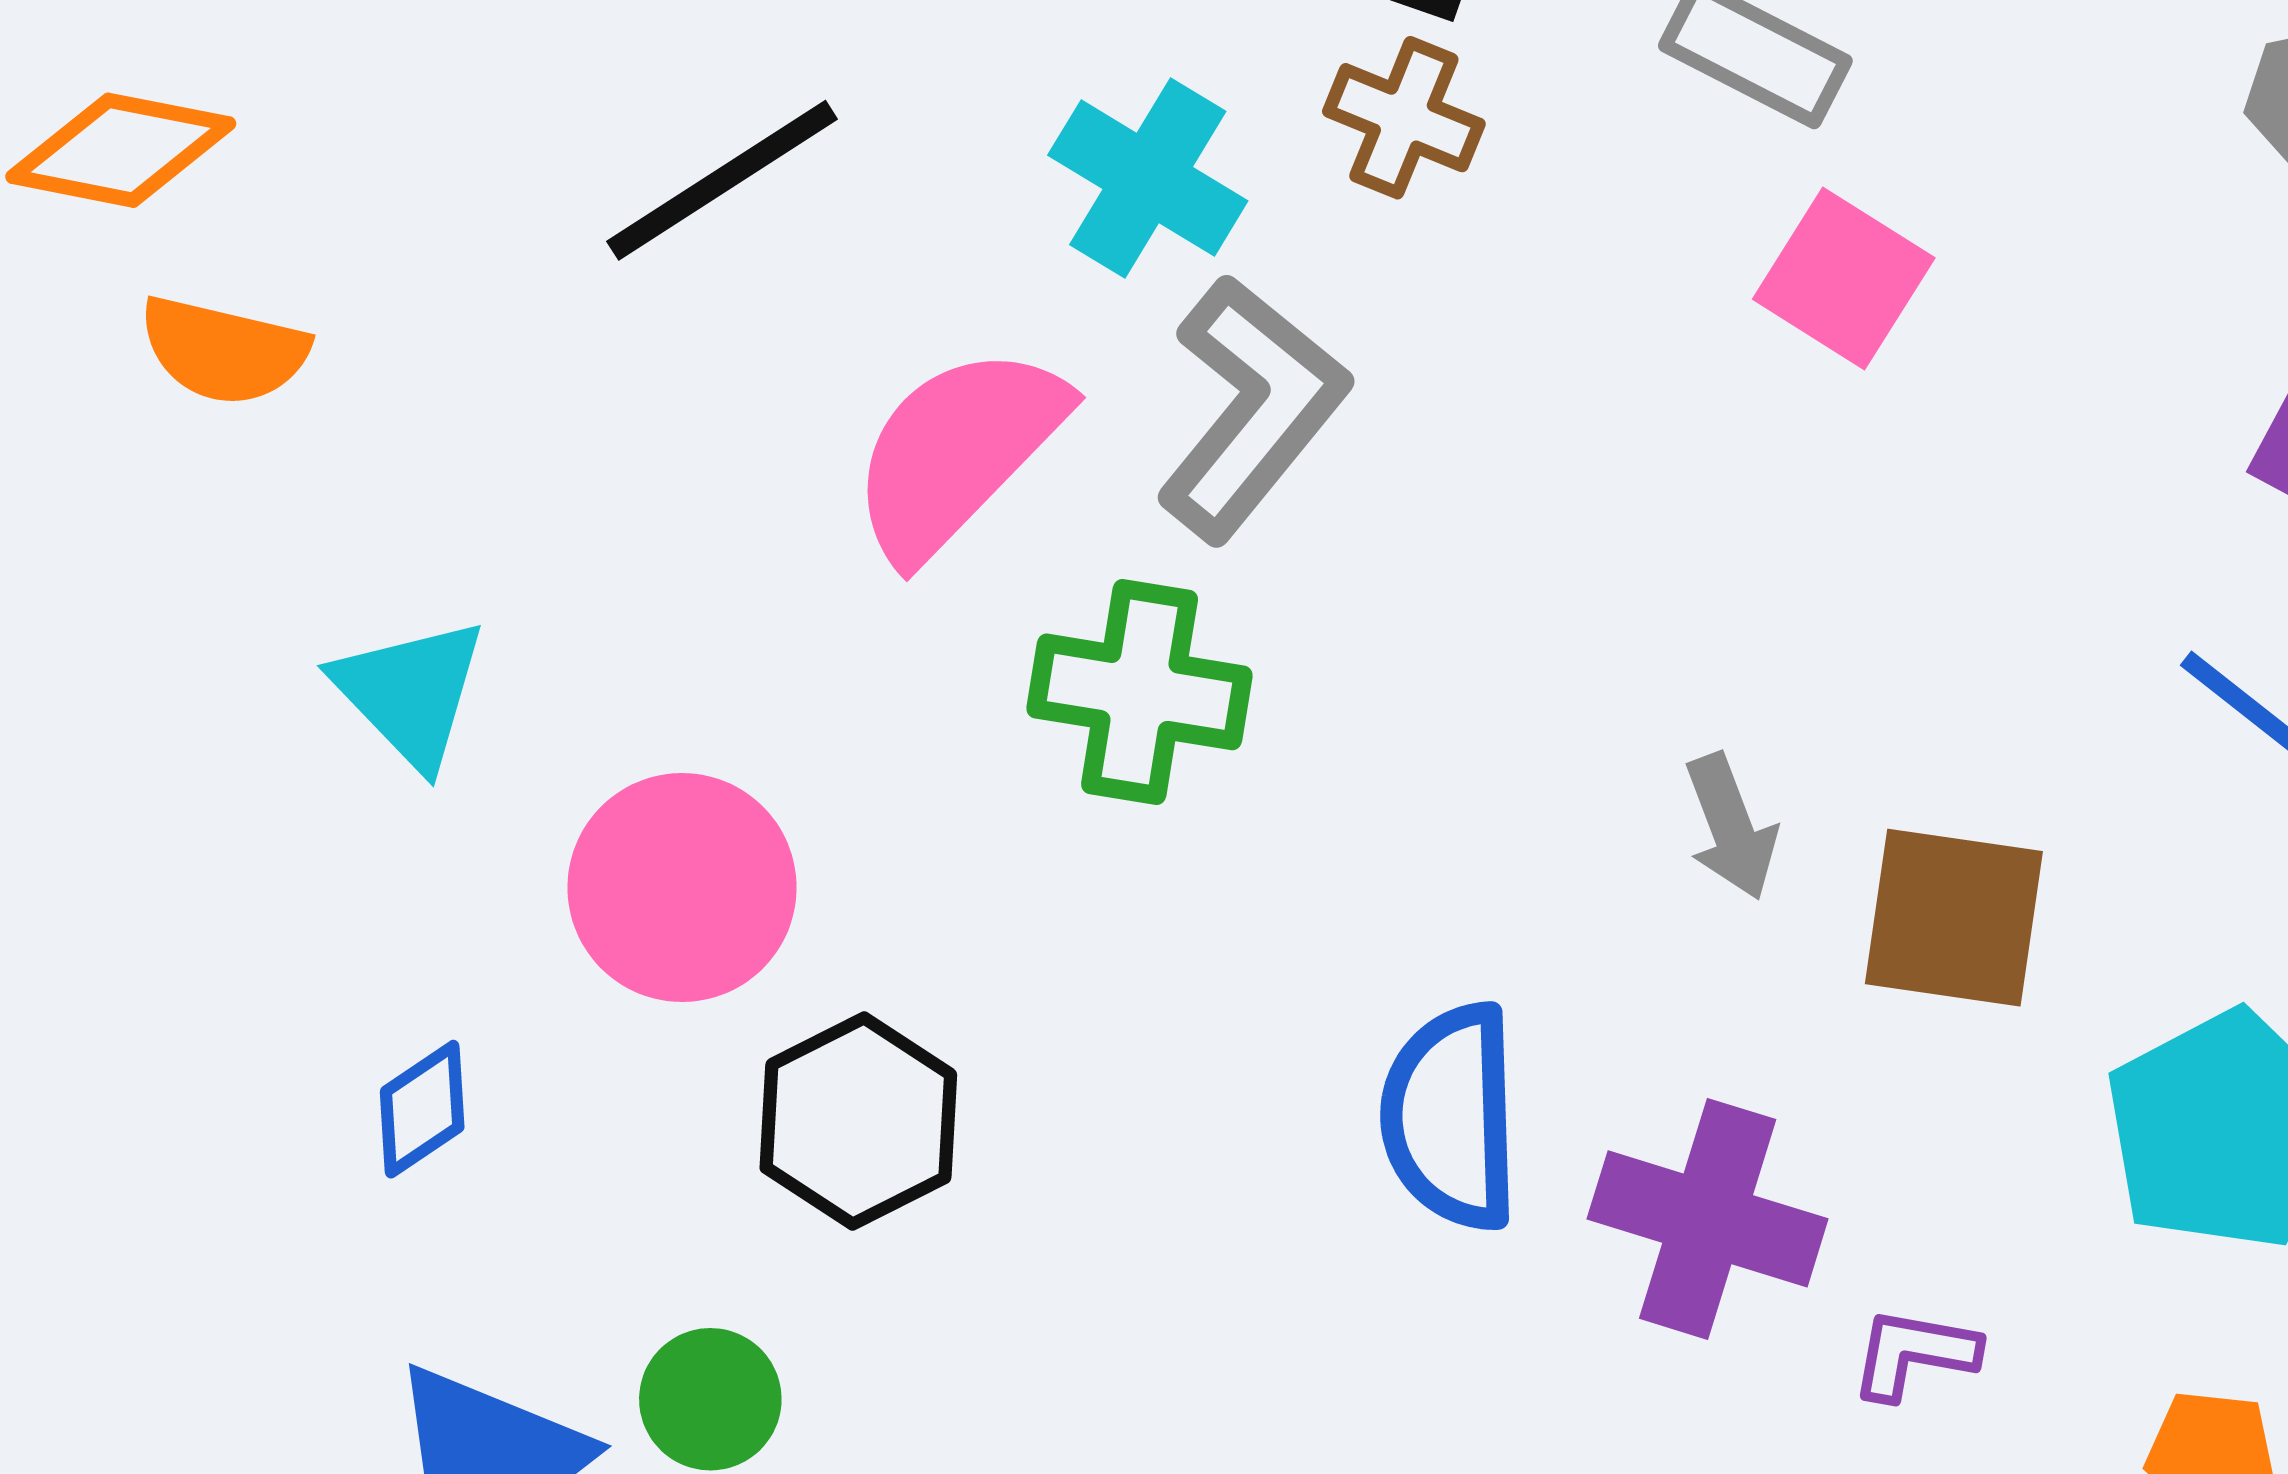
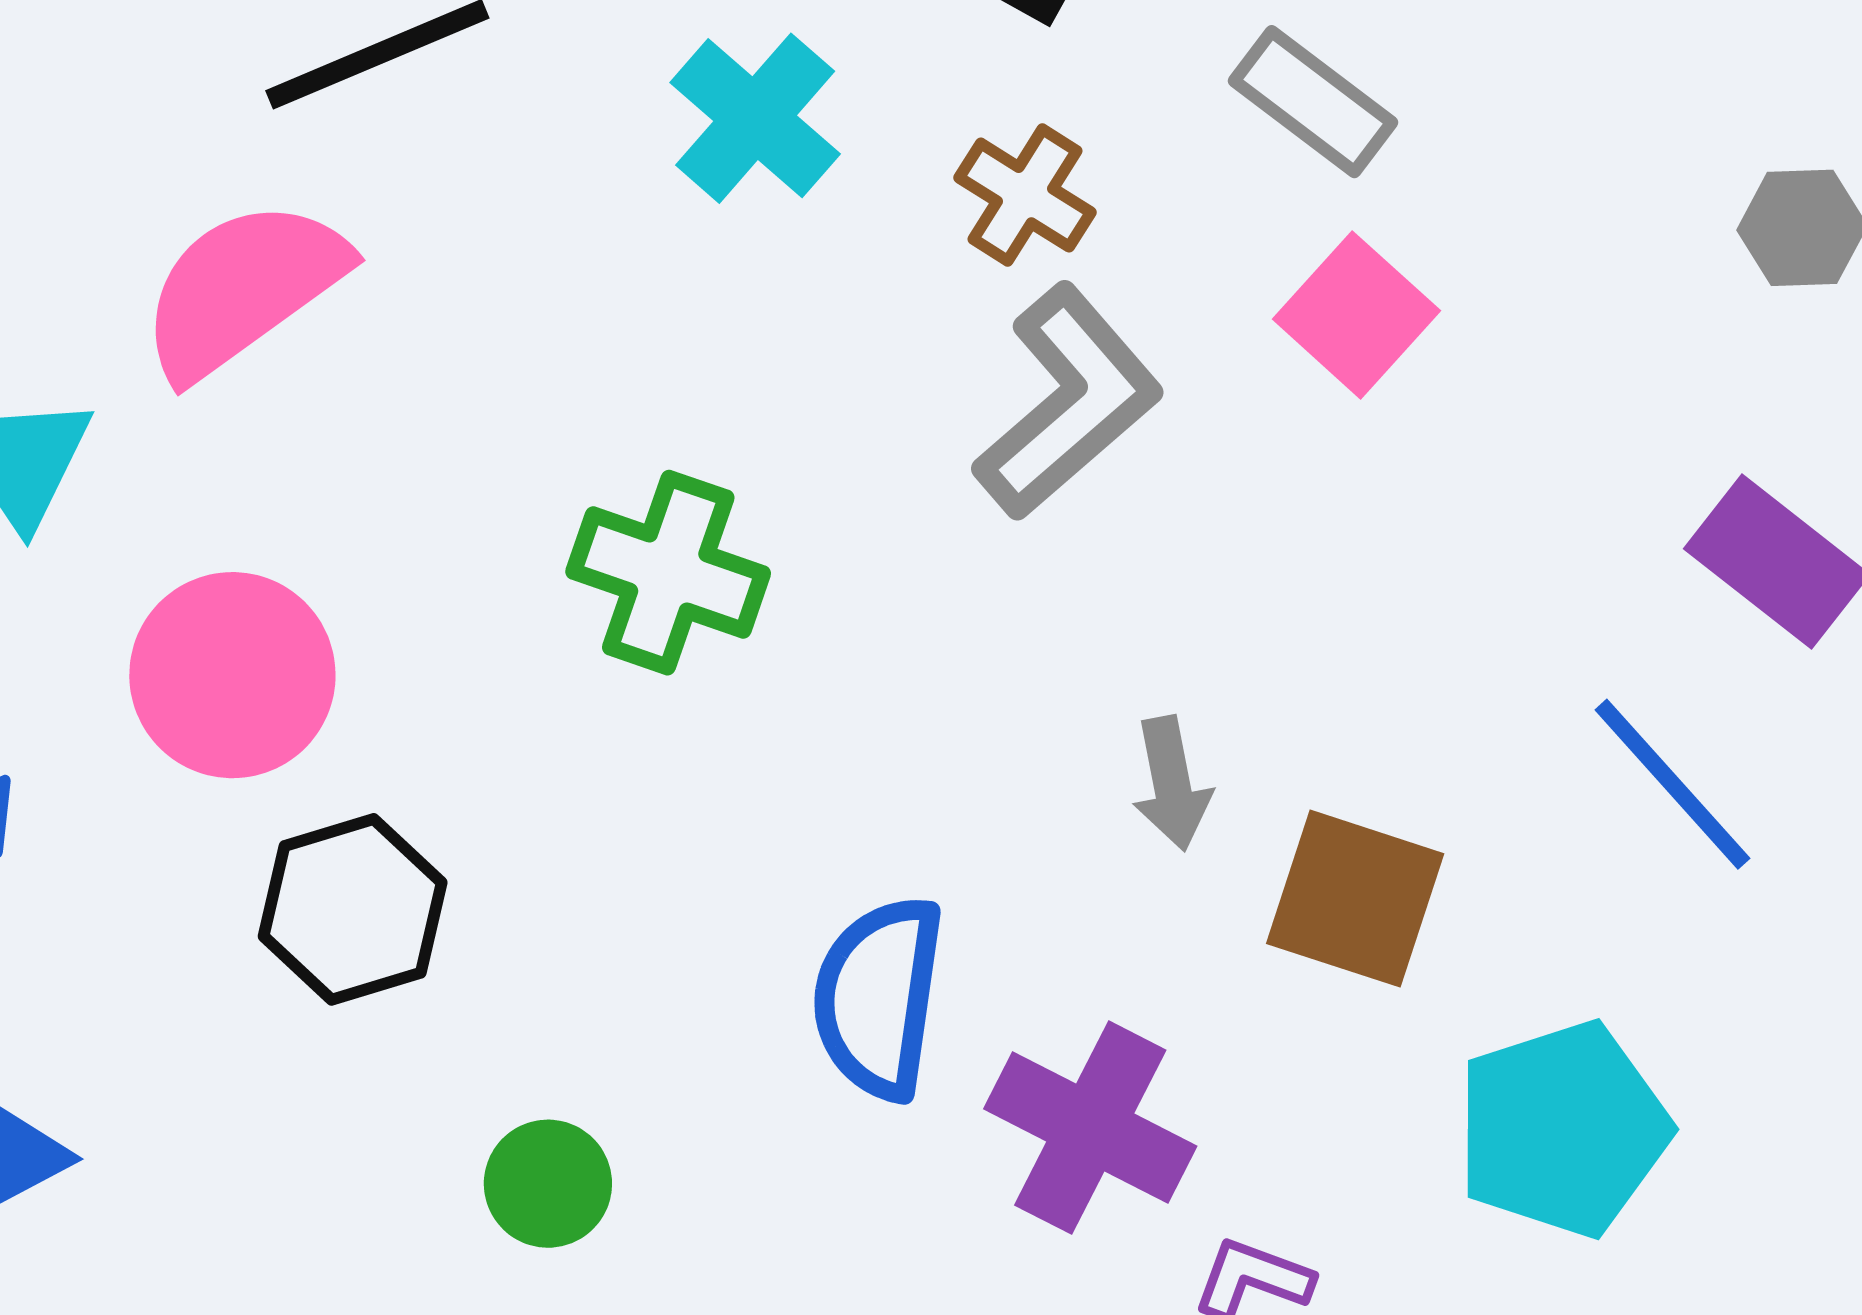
brown cross: (1404, 118) -> (1025, 195), moved
gray L-shape: (1252, 408) -> (1068, 402), moved
pink semicircle: (957, 452) -> (243, 289), moved
green circle: (710, 1399) -> (548, 1184), moved

